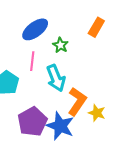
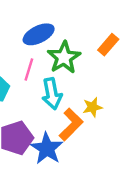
green star: (60, 45) -> (64, 57), size x1.8
yellow star: (97, 113) -> (93, 107), moved, turned 30

